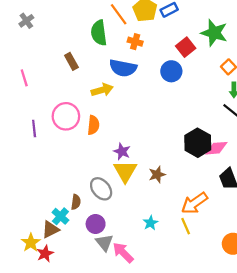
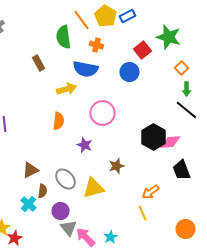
pink circle: (66, 116) -> (102, 113), moved
yellow triangle: (125, 171) -> (94, 188), moved, turned 45
orange arrow: (194, 203) -> (150, 192), size x0.7
cyan star: (150, 223) -> (110, 237), moved
brown triangle: (51, 229) -> (30, 170), moved

